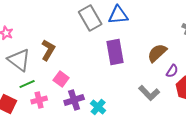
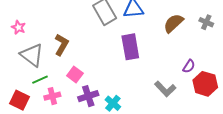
brown semicircle: (157, 53) -> (173, 23), moved

